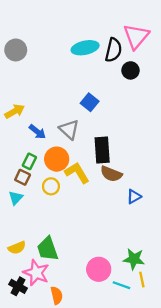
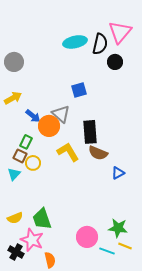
gray circle: (16, 50) -> (14, 62), moved
blue square: (90, 102) -> (79, 90), turned 35
orange circle: (57, 159) -> (49, 126), moved
yellow circle: (51, 186) -> (33, 163), moved
yellow line: (142, 280) -> (125, 246), turned -56

